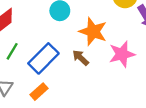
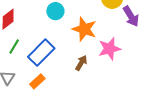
brown arrow: (81, 58) -> (81, 63), moved, turned 77

